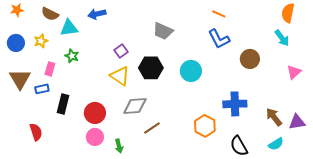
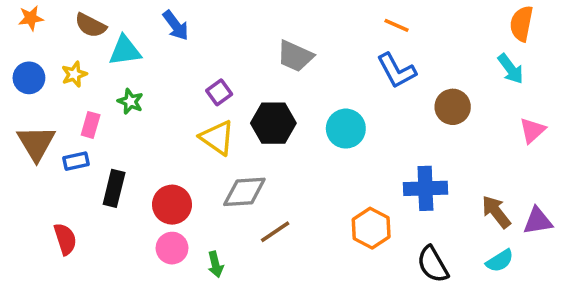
blue arrow: (97, 14) -> (176, 25), turned -114

